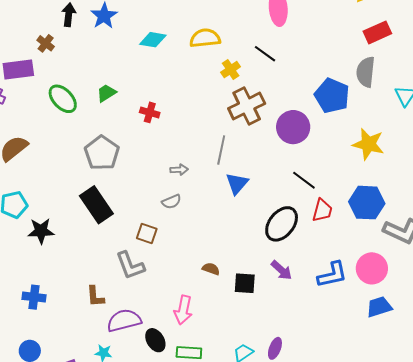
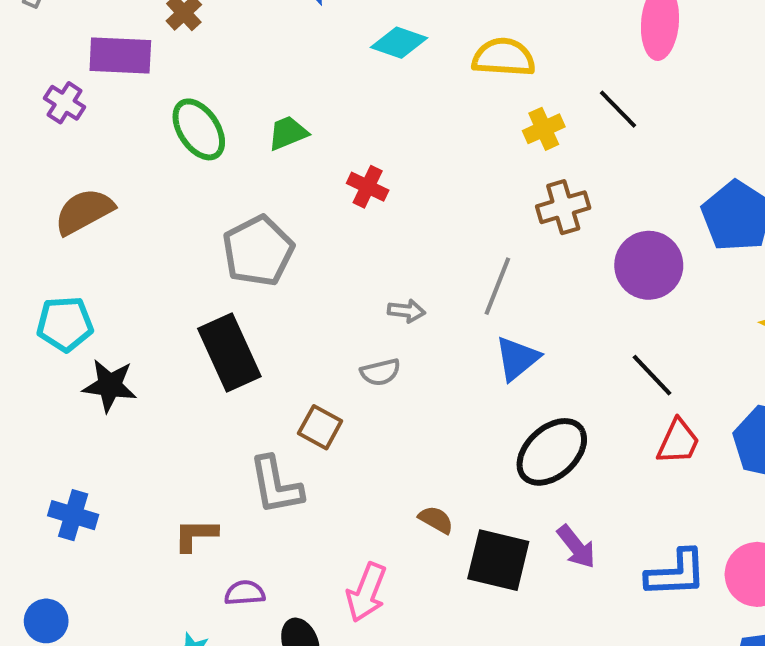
brown cross: (247, 106) -> (563, 207), size x0.7
black ellipse: (282, 224) -> (552, 452), moved
black square: (245, 283) -> (498, 560), size x1.4
brown L-shape: (95, 296) -> (196, 535), turned 85
purple semicircle: (124, 320) -> (245, 593), size x0.6

